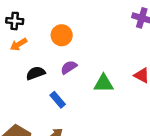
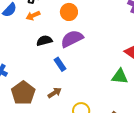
purple semicircle: (69, 67) -> (72, 39), size x1.6
green triangle: (104, 83) -> (120, 76), moved

